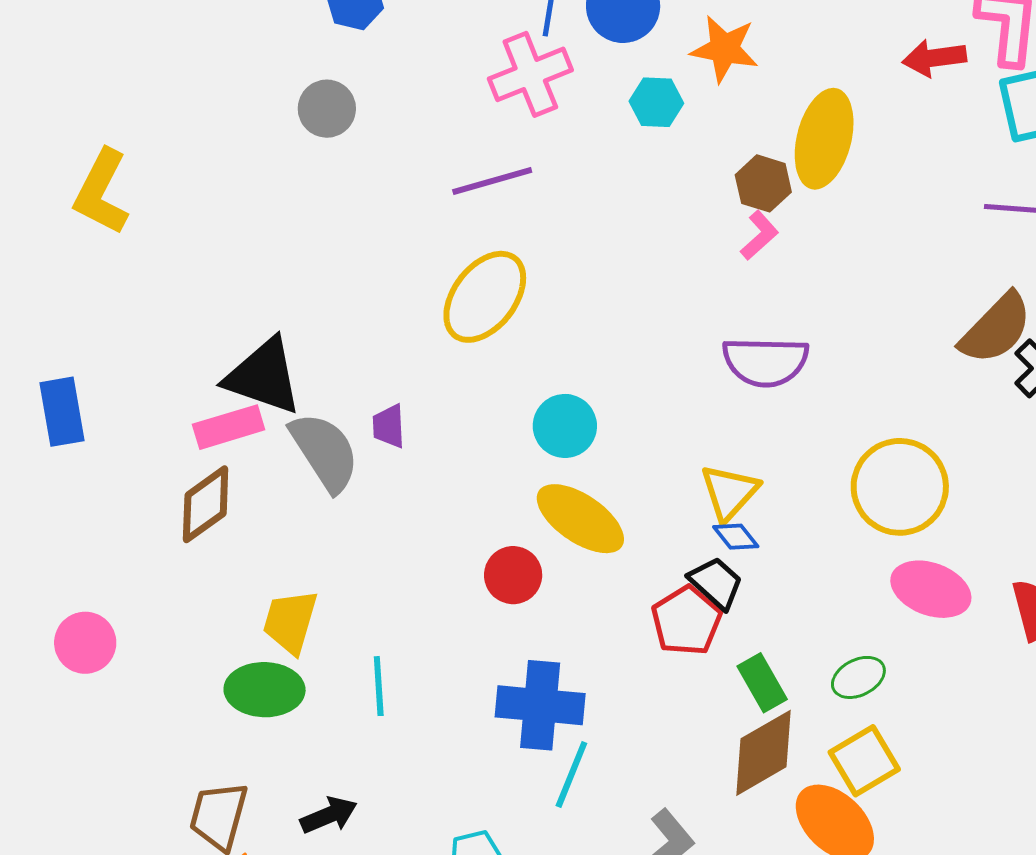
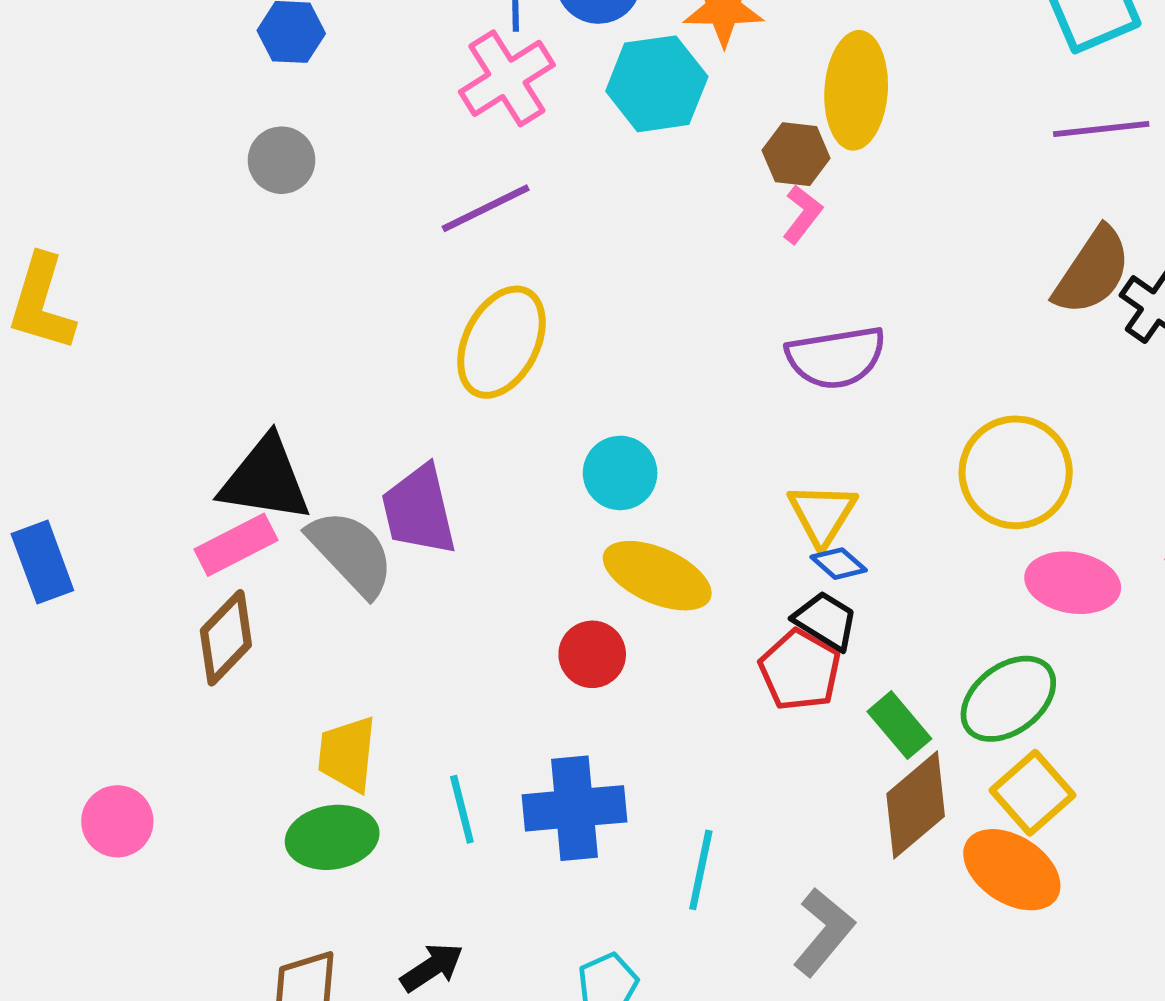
cyan hexagon: (656, 102) -> (657, 84), size x1.6
purple trapezoid: (389, 426) -> (419, 510), size x1.8
green ellipse: (858, 677) -> (1008, 699), size x1.6
blue cross: (540, 705) -> (574, 808), moved

